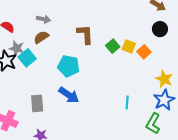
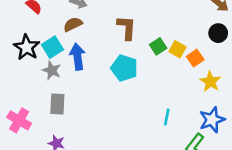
gray star: (17, 48) -> (52, 70), moved
cyan pentagon: (69, 66) -> (124, 68), moved
yellow star: (164, 79) -> (210, 82), moved
blue arrow: (69, 95) -> (77, 57), moved, turned -140

